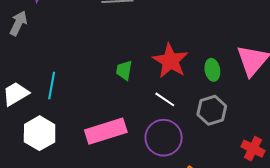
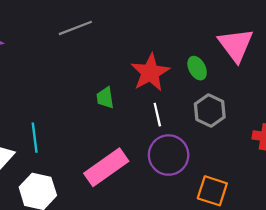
red star: (170, 61) -> (150, 73), turned 30
white line: (165, 99) -> (157, 115), turned 60

